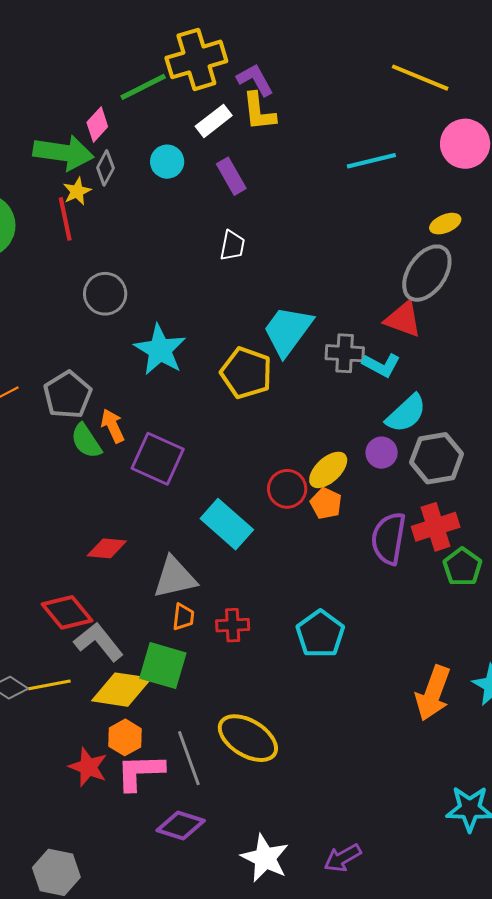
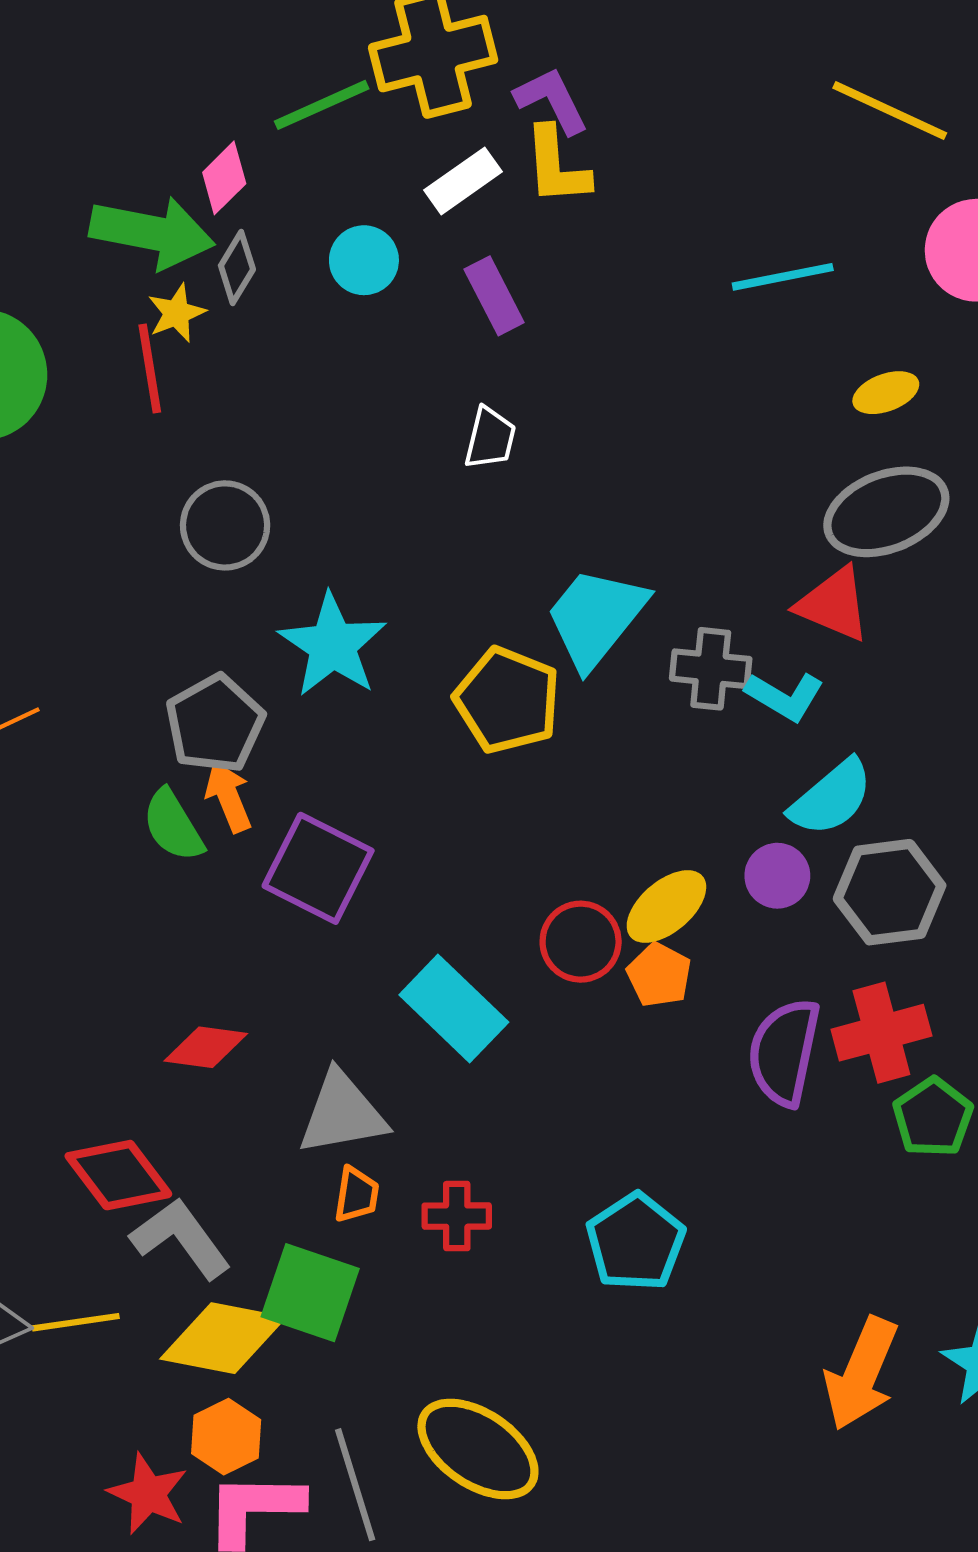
yellow ellipse: (445, 224) -> (886, 393), moved
gray ellipse: (427, 273) -> (886, 512), turned 32
gray pentagon: (68, 395) -> (215, 724), moved

